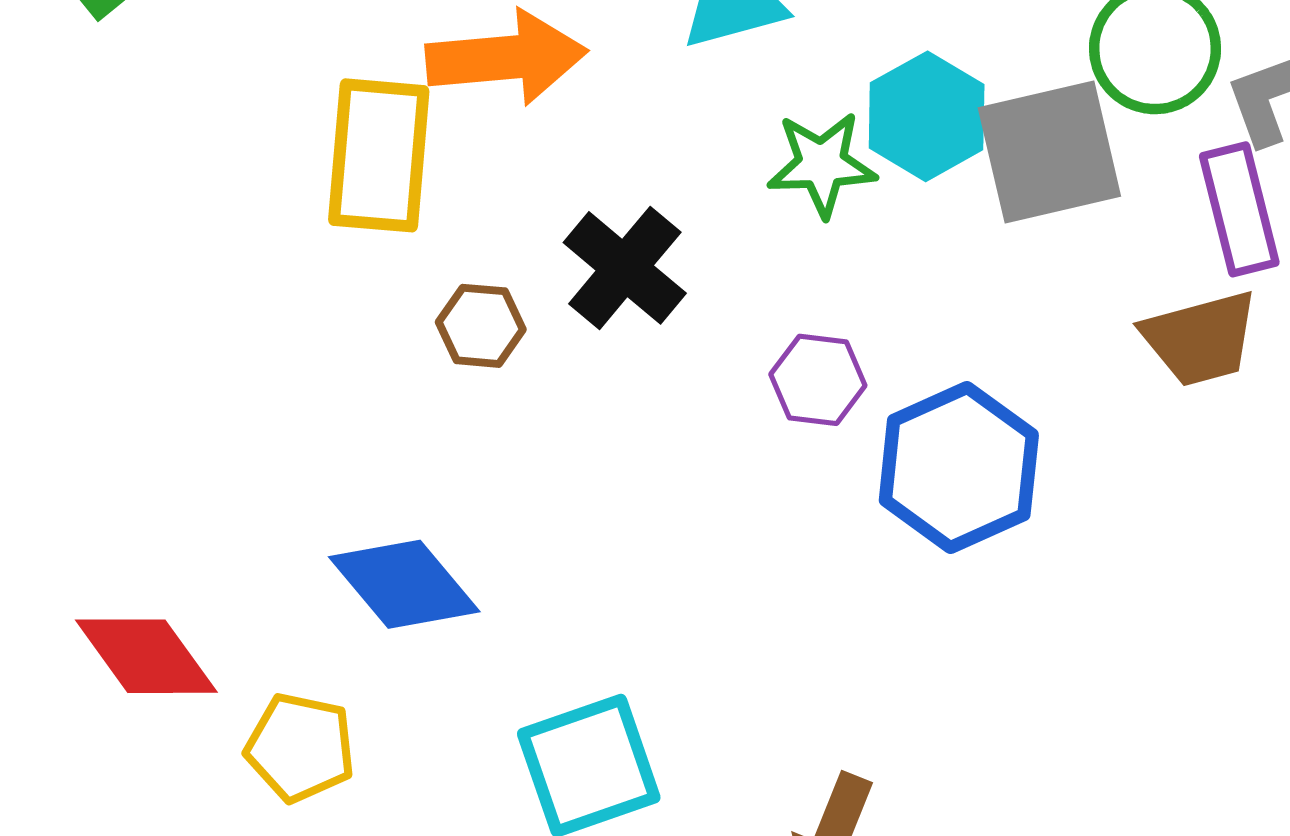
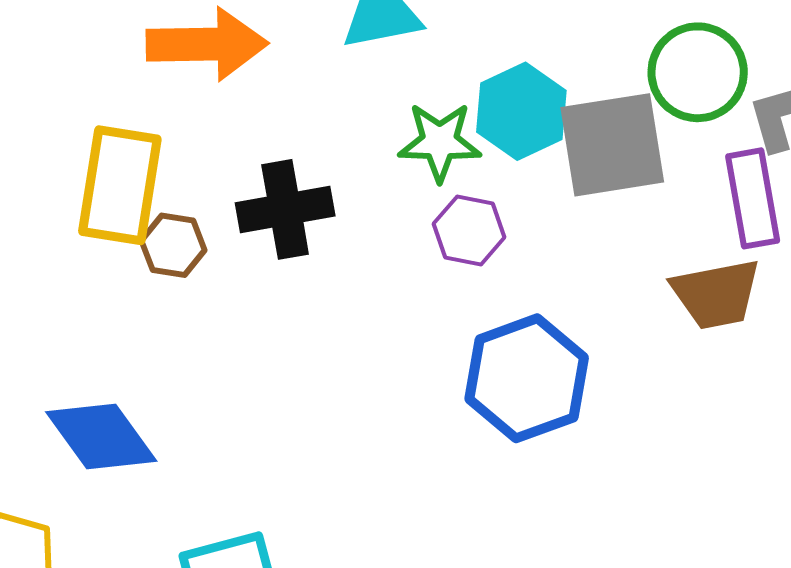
yellow rectangle: (379, 155) -> (120, 185), moved
black cross: (625, 268) -> (285, 209), turned 36
purple hexagon: (818, 380) -> (469, 230), moved

